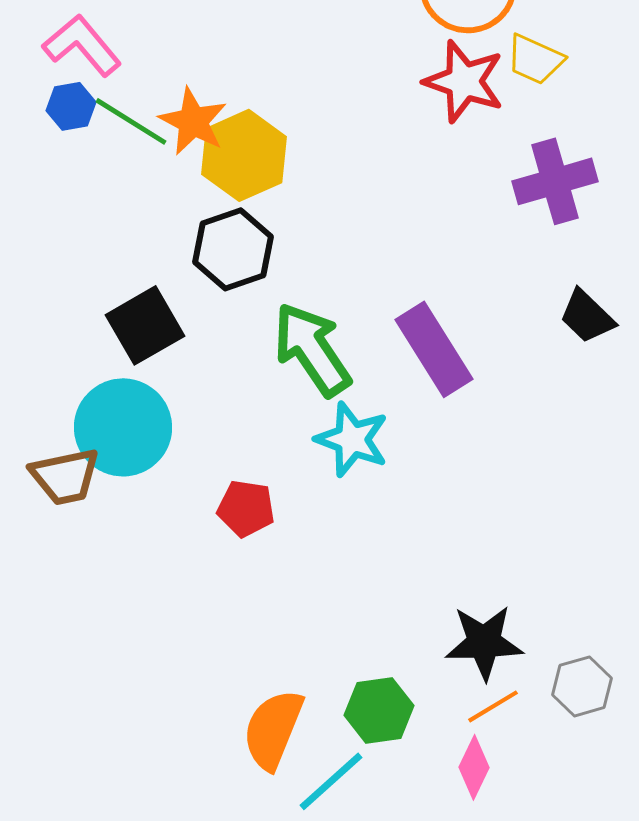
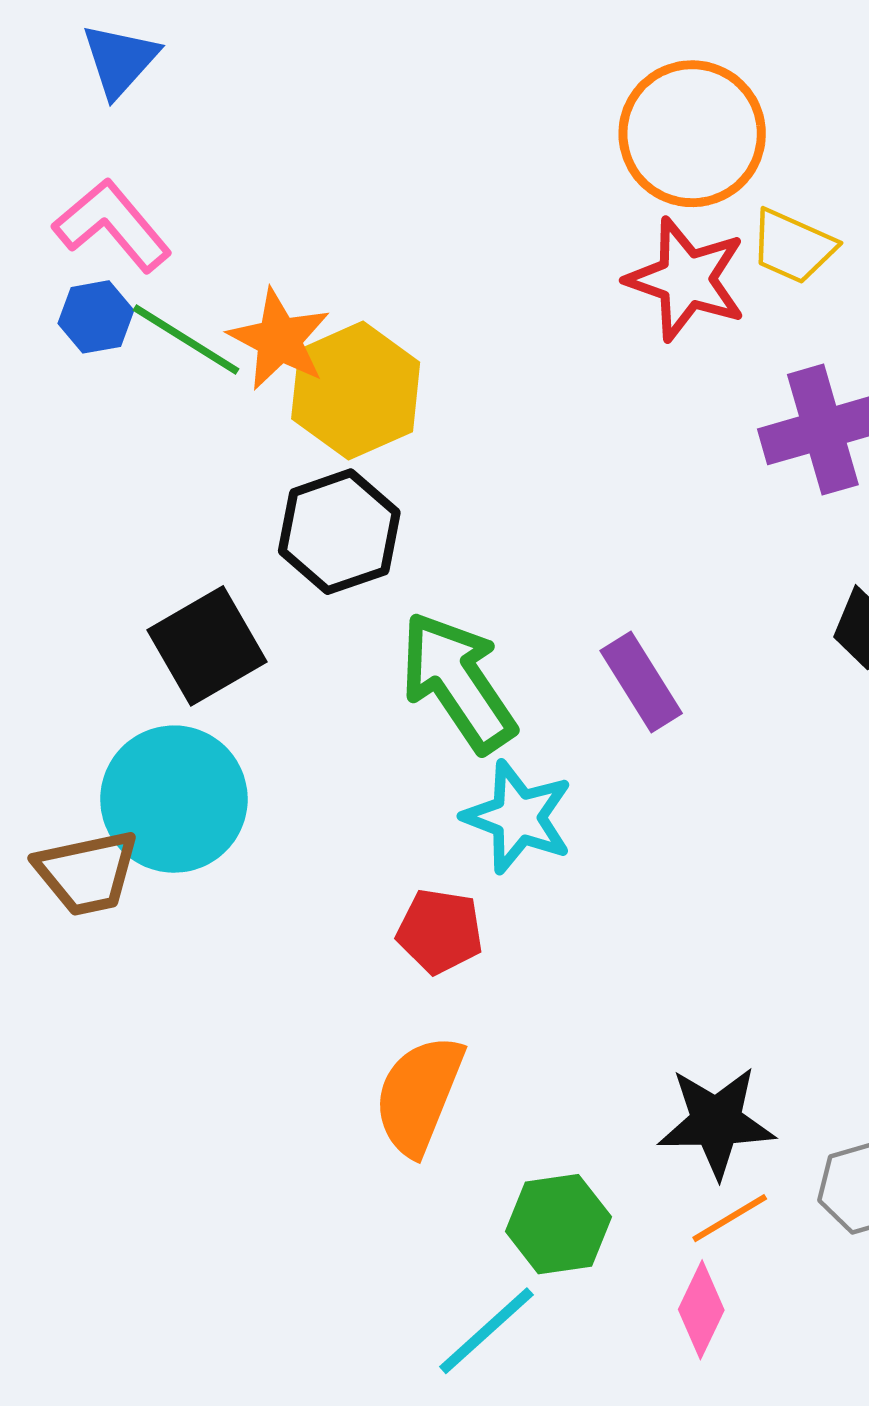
purple rectangle: (434, 349) -> (641, 682), size x0.7
red pentagon: (246, 508) -> (440, 931), moved
orange semicircle: (273, 729) -> (419, 1095), moved

